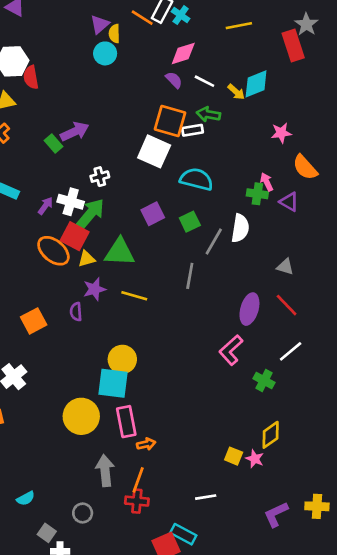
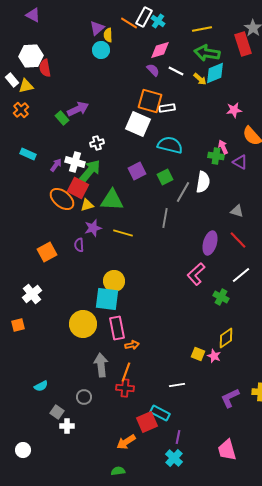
green arrow: (208, 114) -> (207, 53), moved, size x1.4

